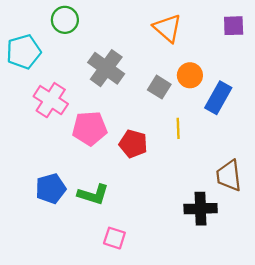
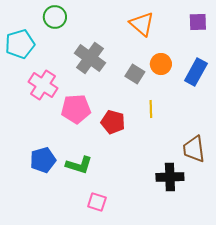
blue rectangle: (218, 98) -> (196, 72), moved

